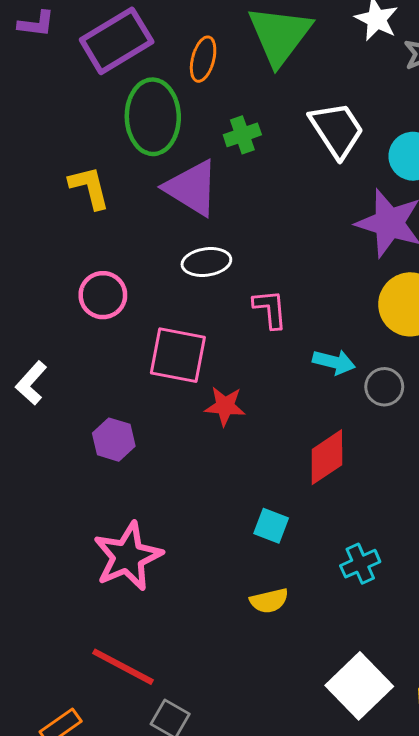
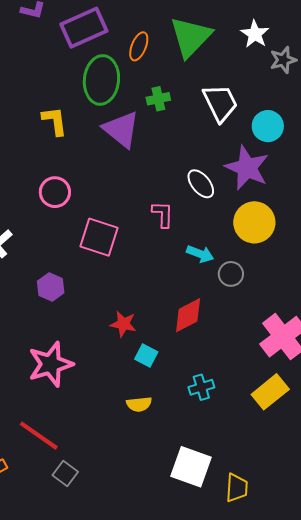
white ellipse: (206, 262) -> (201, 184), moved, turned 52
red star: (225, 406) -> (123, 324), moved
white square: (359, 686) -> (191, 467), turned -33

